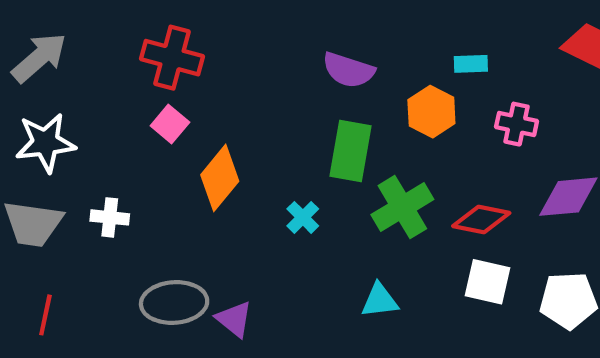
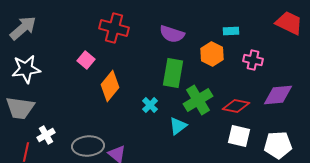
red cross: (172, 58) -> (114, 28), moved
white cross: (110, 217) -> (46, 135), moved, turned -36
cyan triangle: (380, 300) -> (178, 126), moved, turned -30

